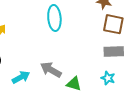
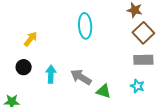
brown square: (113, 24) -> (143, 33), turned 35
cyan arrow: (21, 77) -> (51, 74), moved, turned -60

